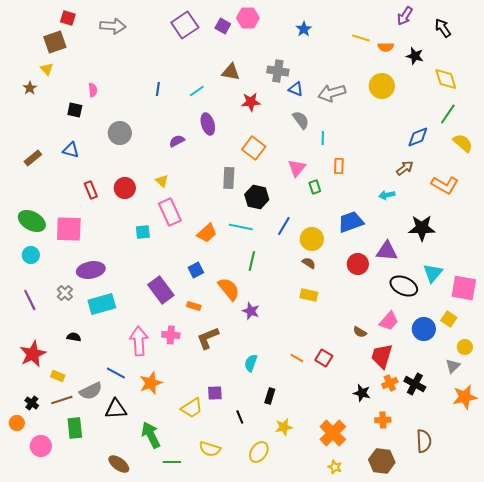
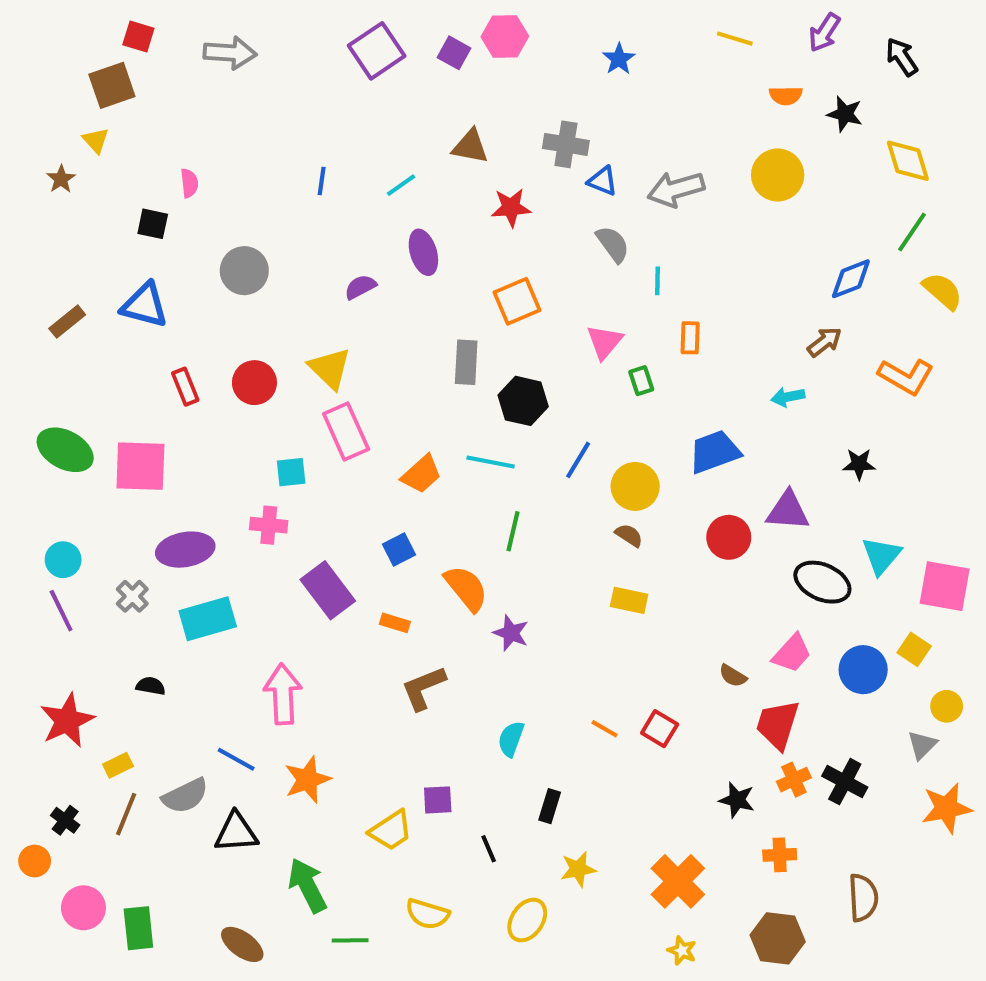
yellow line: (361, 38) -> (735, 39), moved
orange square: (254, 148) -> (517, 301), turned 30
blue triangle: (71, 150) -> (145, 305), size x1.4
yellow triangle: (162, 181) -> (330, 368), size x1.6
black star: (422, 228) -> (859, 464), size x0.6
cyan circle: (31, 255) -> (63, 560), moved
pink cross: (171, 335) -> (269, 525), moved
yellow rectangle: (58, 376) -> (118, 765), turned -48
brown line: (62, 400) -> (126, 814), turned -50
green rectangle: (75, 428) -> (138, 928), moved

